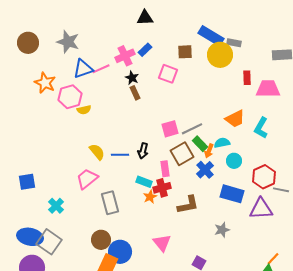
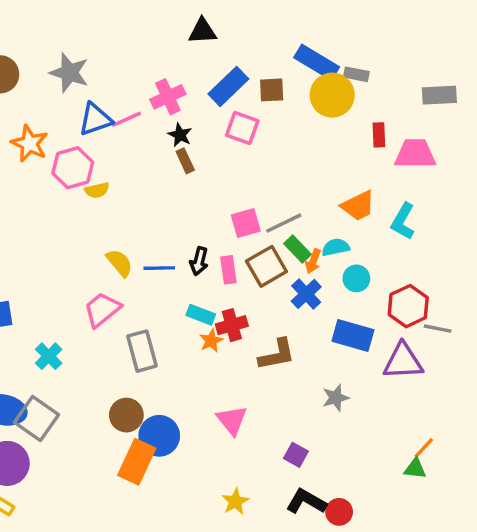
blue rectangle: (145, 50) -> (228, 86), moved, size x1.6
pink rectangle: (165, 169) -> (228, 270), moved

